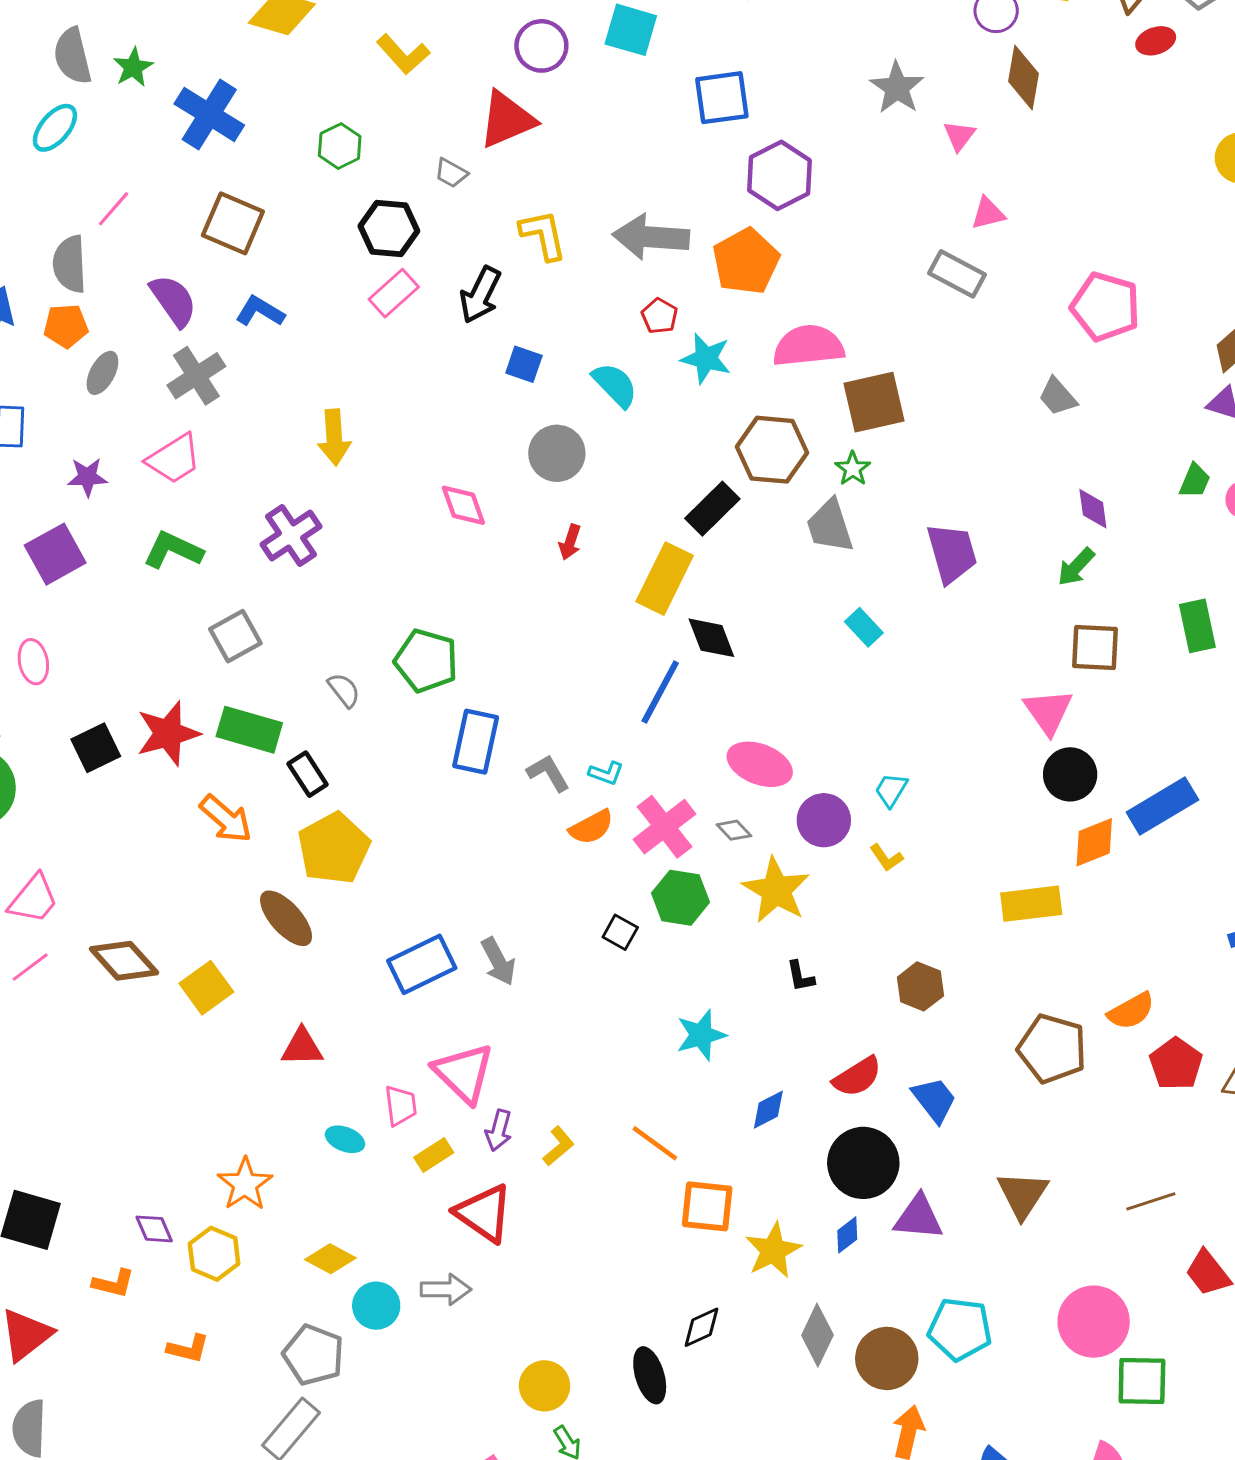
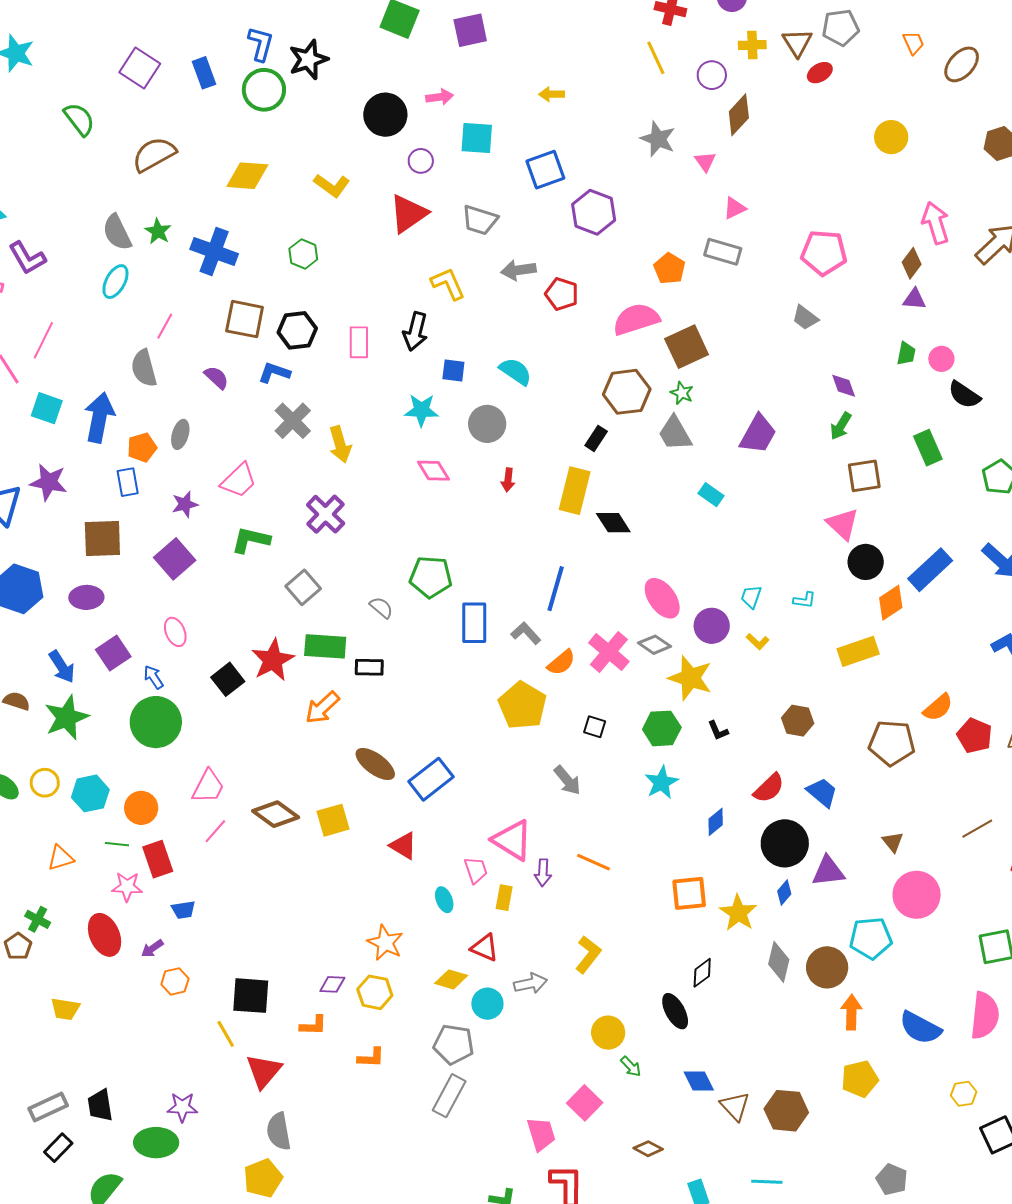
purple circle: (541, 46) -> (421, 161), size x0.7
brown diamond: (1023, 77) -> (739, 115), turned 45
gray trapezoid: (451, 173) -> (480, 220), moved, size x1.6
black hexagon: (389, 229) -> (297, 330), moved
gray arrow: (651, 237) -> (518, 270), size x0.7
orange pentagon: (746, 261) -> (670, 268), moved, size x0.7
pink rectangle: (394, 293) -> (359, 342), turned -36
purple semicircle: (173, 301) -> (216, 378), size x0.7
red pentagon: (660, 316) -> (562, 294), moved, size x1.4
orange pentagon: (66, 326) -> (142, 447), moved
cyan star: (706, 358) -> (421, 410), moved
gray cross: (196, 376) -> (293, 421), moved
black rectangle: (712, 509) -> (596, 438), size x0.7
purple trapezoid: (952, 553) -> (758, 434), turned 57
blue line: (660, 692) -> (556, 589), moved
pink ellipse: (760, 764) -> (662, 598), turned 45
cyan L-shape: (606, 773) -> (804, 600), moved
black rectangle: (308, 774) -> (369, 667), turned -44
orange arrow: (226, 819) -> (322, 708), turned 108
gray diamond: (734, 830) -> (655, 645), size x1.4
yellow pentagon: (334, 848) -> (522, 705), moved
green hexagon: (680, 898) -> (662, 728), moved
gray arrow: (498, 961) -> (567, 780), moved
blue rectangle: (422, 964) -> (431, 779), moved
yellow square: (206, 988) -> (333, 820), turned 32
red triangle: (302, 1047) -> (403, 846), turned 44
cyan ellipse: (345, 1139) -> (444, 900), turned 60
orange line: (655, 1143) -> (593, 862), moved
yellow L-shape: (559, 1146) -> (588, 954), moved, size x1.4
yellow rectangle: (434, 1155) -> (504, 898), turned -35
brown triangle: (1023, 1195) -> (893, 842), size x0.6
red triangle: (484, 1213) -> (485, 948), moved, size x0.7
purple diamond: (154, 1229) -> (332, 984), turned -52
pink circle: (1094, 1322) -> (917, 895), moved

